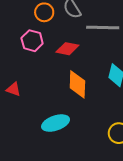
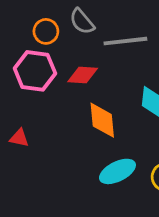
pink hexagon: (32, 41) -> (35, 71), size x1.4
cyan ellipse: (56, 123) -> (117, 171), moved

